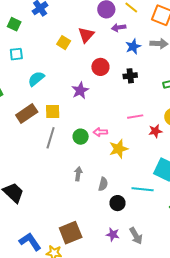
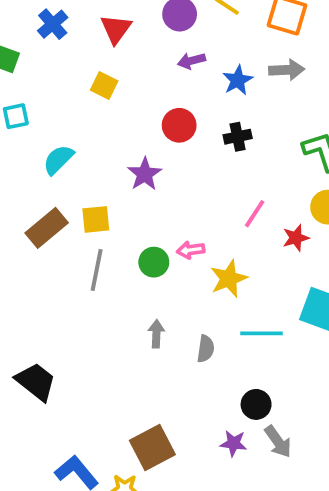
purple arrow: (119, 28) -> (191, 61), moved
red triangle: (86, 35) -> (116, 29), moved
pink line: (135, 117) -> (255, 214), turned -42
cyan line: (143, 189) -> (261, 333), moved
black circle: (118, 203) -> (256, 404), moved

